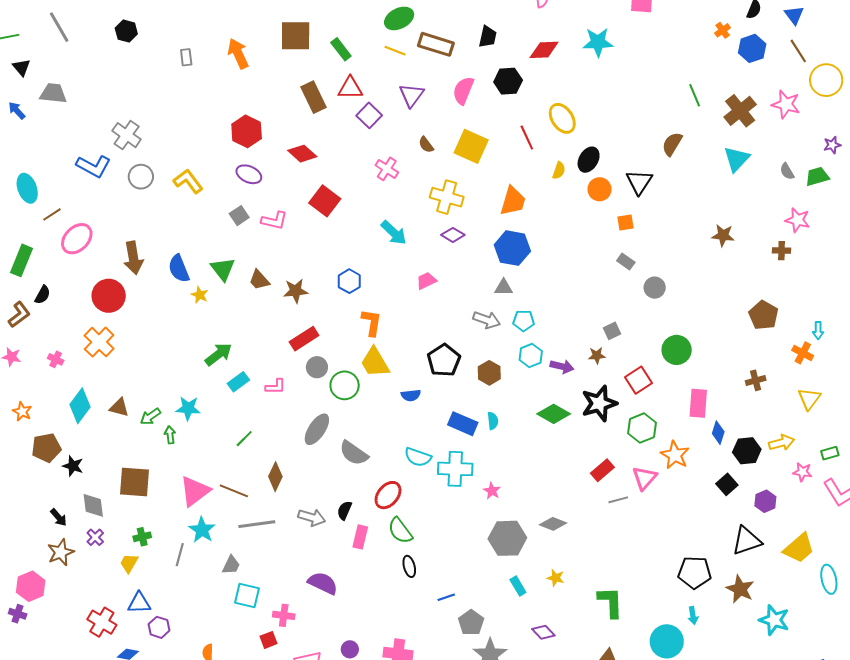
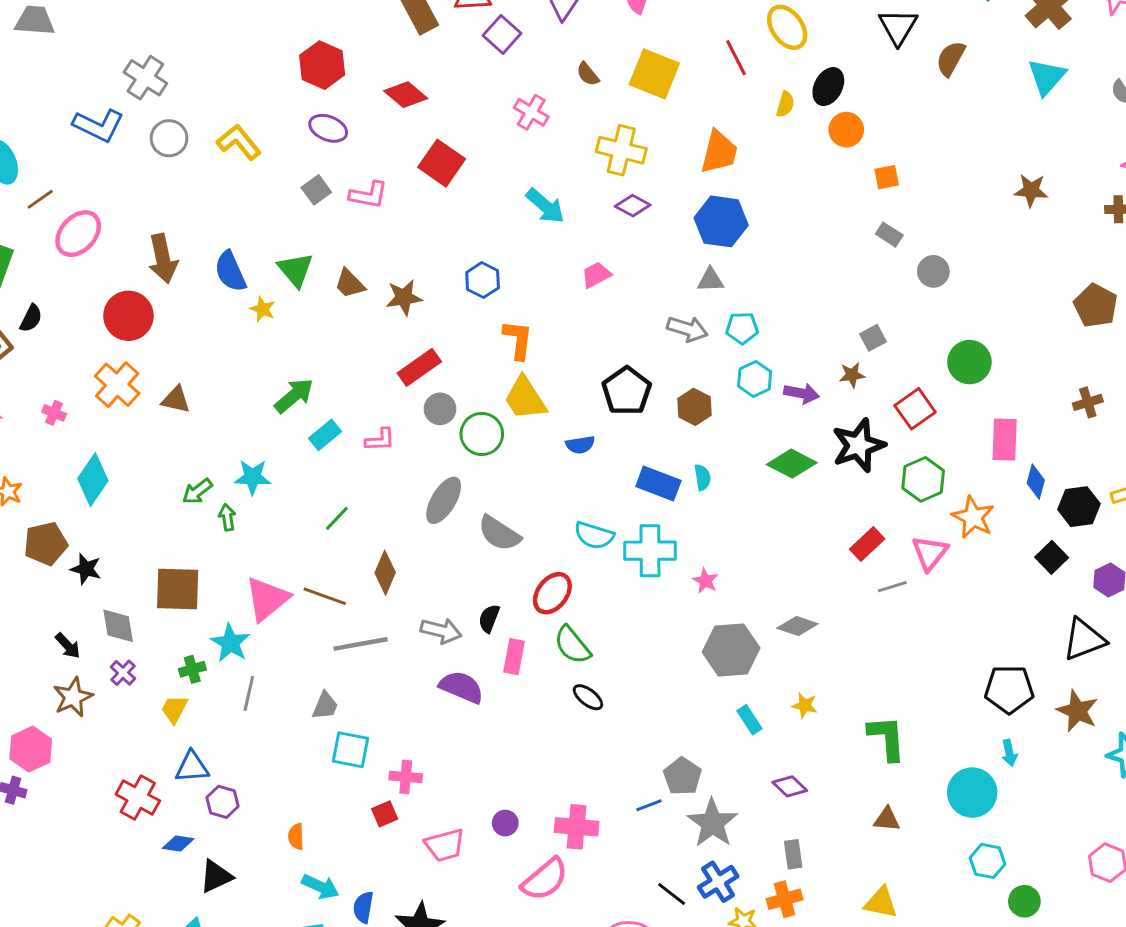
black triangle: (639, 182) -> (898, 27), moved
brown triangle: (119, 407) -> (176, 400), moved
cyan star: (202, 530) -> (230, 643), moved
black ellipse: (409, 566) -> (588, 697), turned -35
purple semicircle: (323, 583) -> (461, 687), moved
blue line: (446, 597) -> (649, 805), moved

